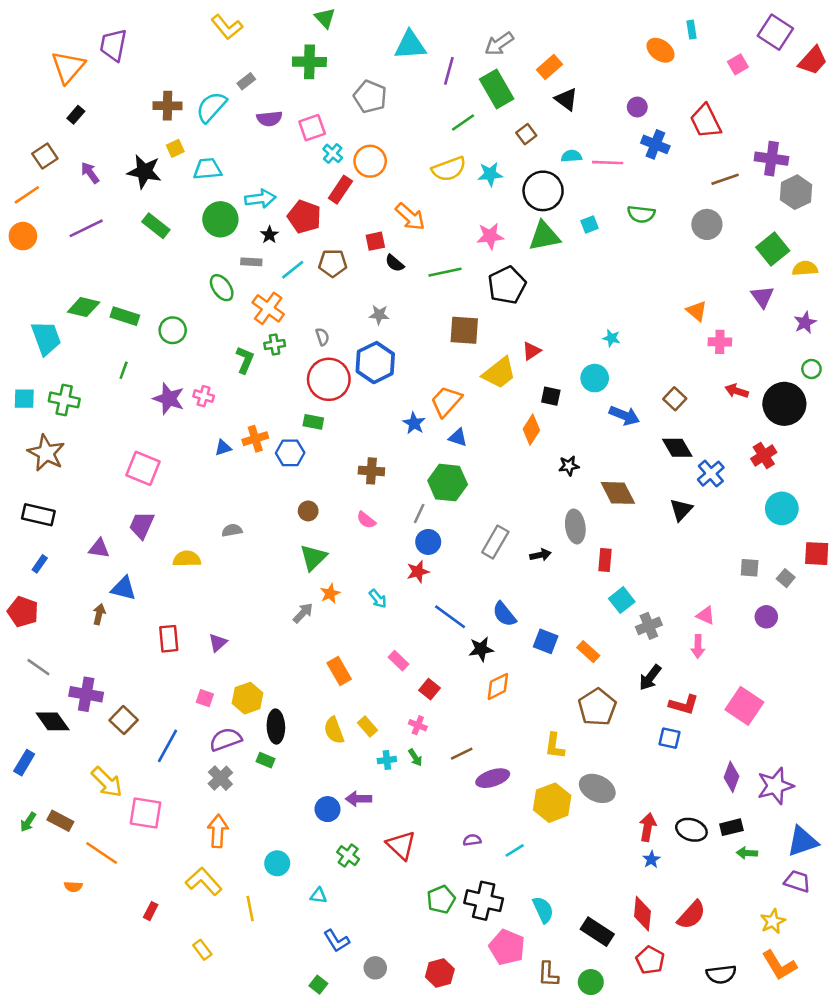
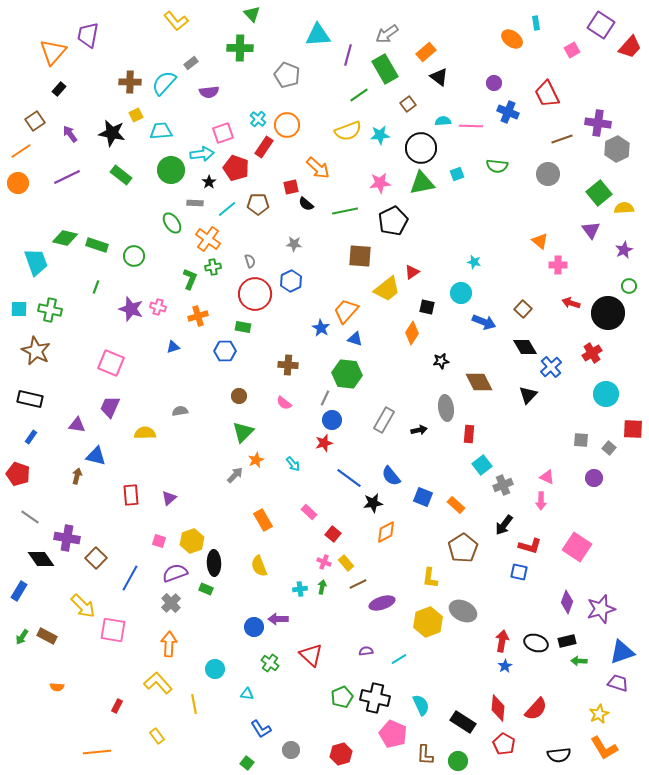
pink square: (312, 128) -> (223, 133), moved
blue hexagon: (375, 363) -> (291, 281), size x0.7
orange cross: (255, 439) -> (198, 316), moved
yellow rectangle: (368, 727) -> (346, 563), moved
green arrow: (415, 757) -> (322, 587), turned -136
orange line: (102, 853) -> (97, 752), moved, turned -40

